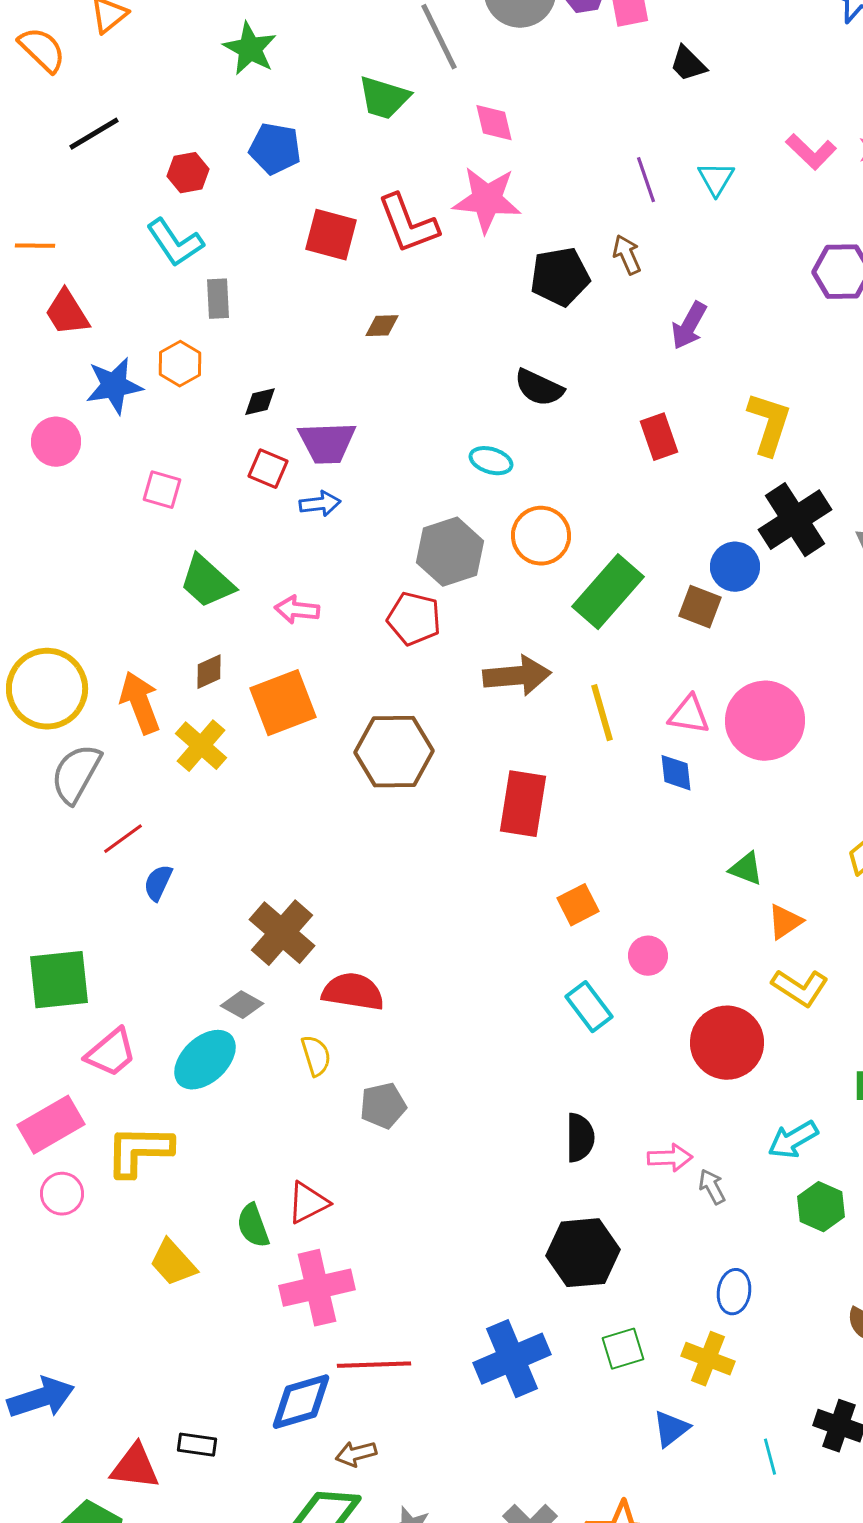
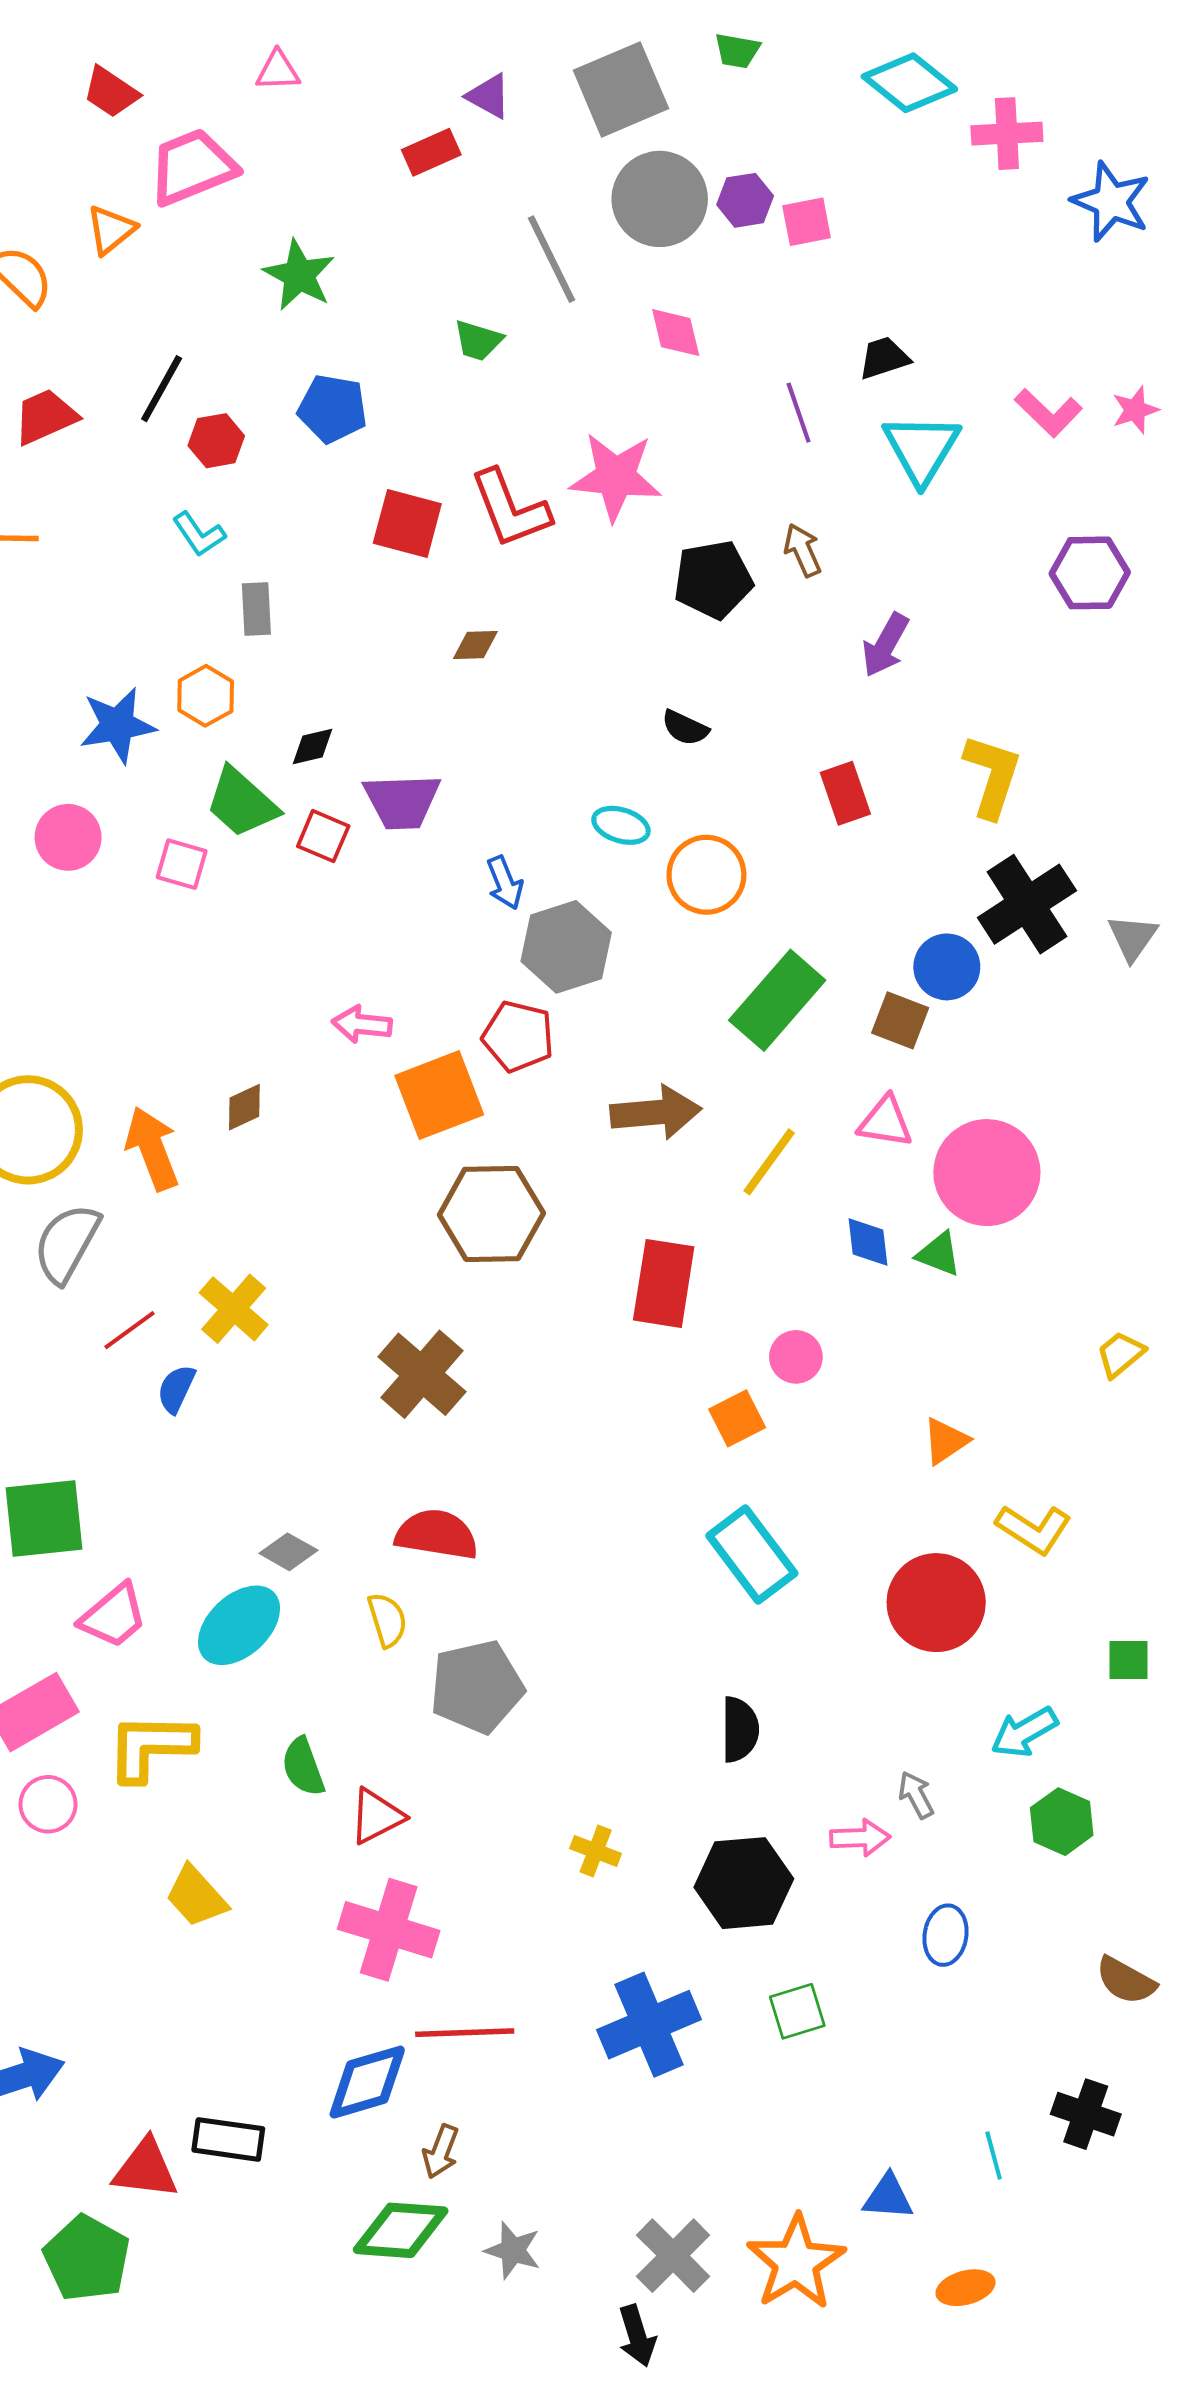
black trapezoid: (688, 64) -> (884, 358), moved, turned 117
green trapezoid: (384, 98) -> (478, 341), size x0.7
pink diamond: (494, 123) -> (676, 333), moved
black line: (94, 134) -> (162, 389), moved, turned -30
cyan triangle: (716, 179) -> (921, 449), size x1.6
purple line: (646, 180) -> (799, 413), moved
cyan L-shape: (175, 243) -> (199, 534), size x0.7
red trapezoid: (67, 313) -> (45, 417), moved, turned 98
black semicircle: (539, 388) -> (685, 728), size x0.7
pink circle: (56, 442) -> (68, 837), moved
blue arrow: (320, 504) -> (505, 883), moved, turned 75
orange circle: (541, 536) -> (706, 875), moved
green trapezoid: (207, 582) -> (242, 803), moved
orange square: (283, 703) -> (439, 1095), moved
yellow line: (602, 713) -> (769, 1162), turned 52
pink triangle: (689, 715) -> (885, 1122), moved
yellow cross: (201, 746) -> (234, 1309), moved
green triangle: (746, 869) -> (939, 1254), moved
orange triangle: (785, 922) -> (945, 1441), moved
brown cross: (282, 933) -> (422, 1374), moved
pink circle: (648, 956) -> (796, 1357), moved
cyan rectangle: (589, 1007) -> (752, 1555), size x1.4
gray pentagon: (383, 1106) -> (477, 1687), size x1.5
pink arrow: (670, 1158) -> (860, 1838), moved
green semicircle: (253, 1226) -> (303, 1767), moved
pink cross: (317, 1288) -> (389, 1930), turned 30
yellow cross: (708, 1359) -> (596, 1851), moved, size x0.7
blue triangle: (671, 1429) -> (888, 2197), moved, turned 42
black rectangle: (197, 1445) -> (228, 2139), size x1.4
brown arrow: (356, 1454) -> (441, 2151), turned -54

